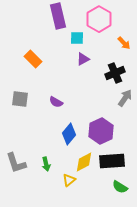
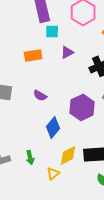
cyan square: (77, 38) -> (52, 31), moved
orange rectangle: (33, 59) -> (33, 55), moved, turned -54
purple hexagon: (101, 131) -> (82, 107), moved

